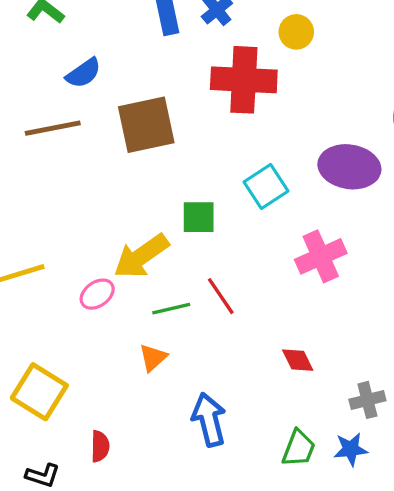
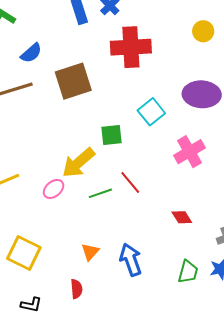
yellow circle: (296, 32) -> (203, 31), moved
orange triangle: (153, 358) -> (90, 252), moved
red semicircle: (100, 446) -> (76, 289), moved

